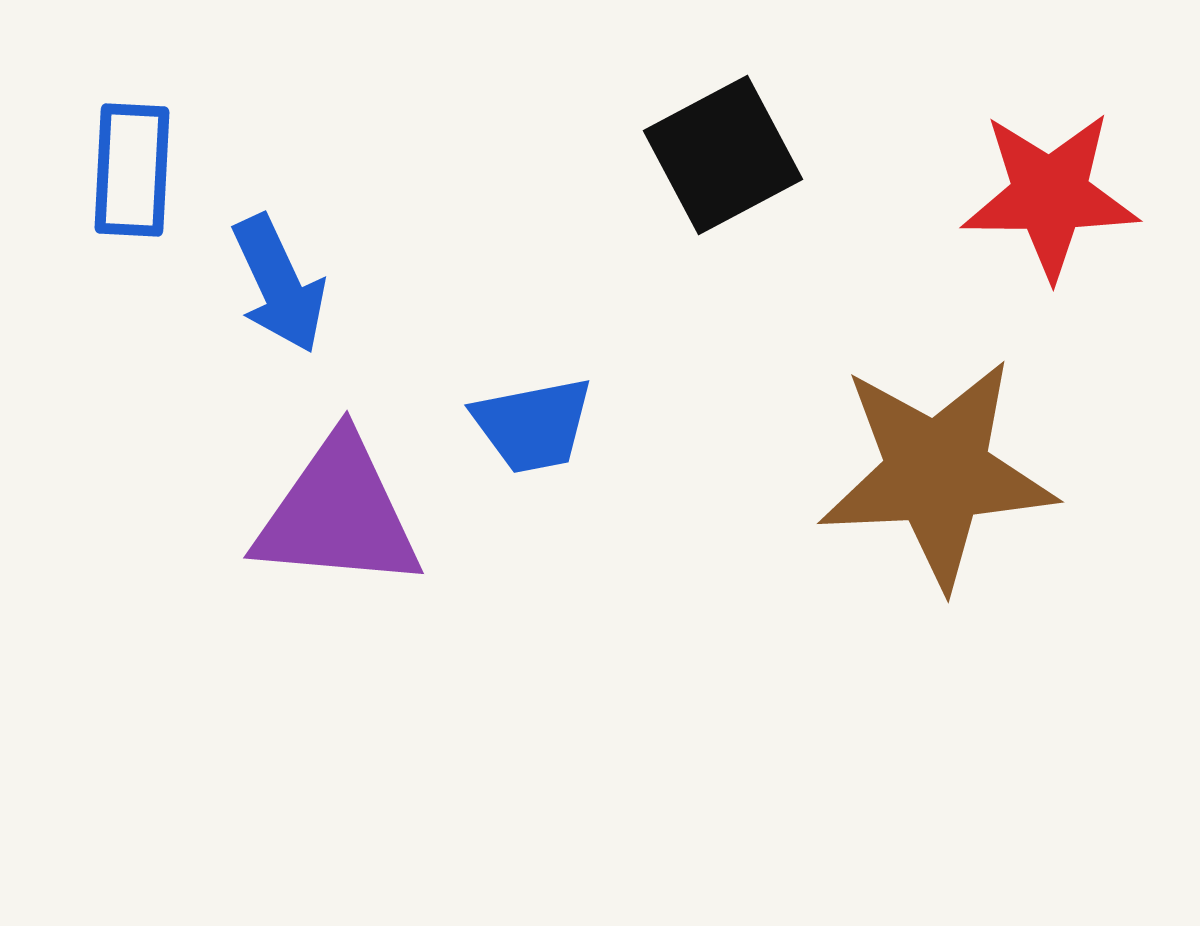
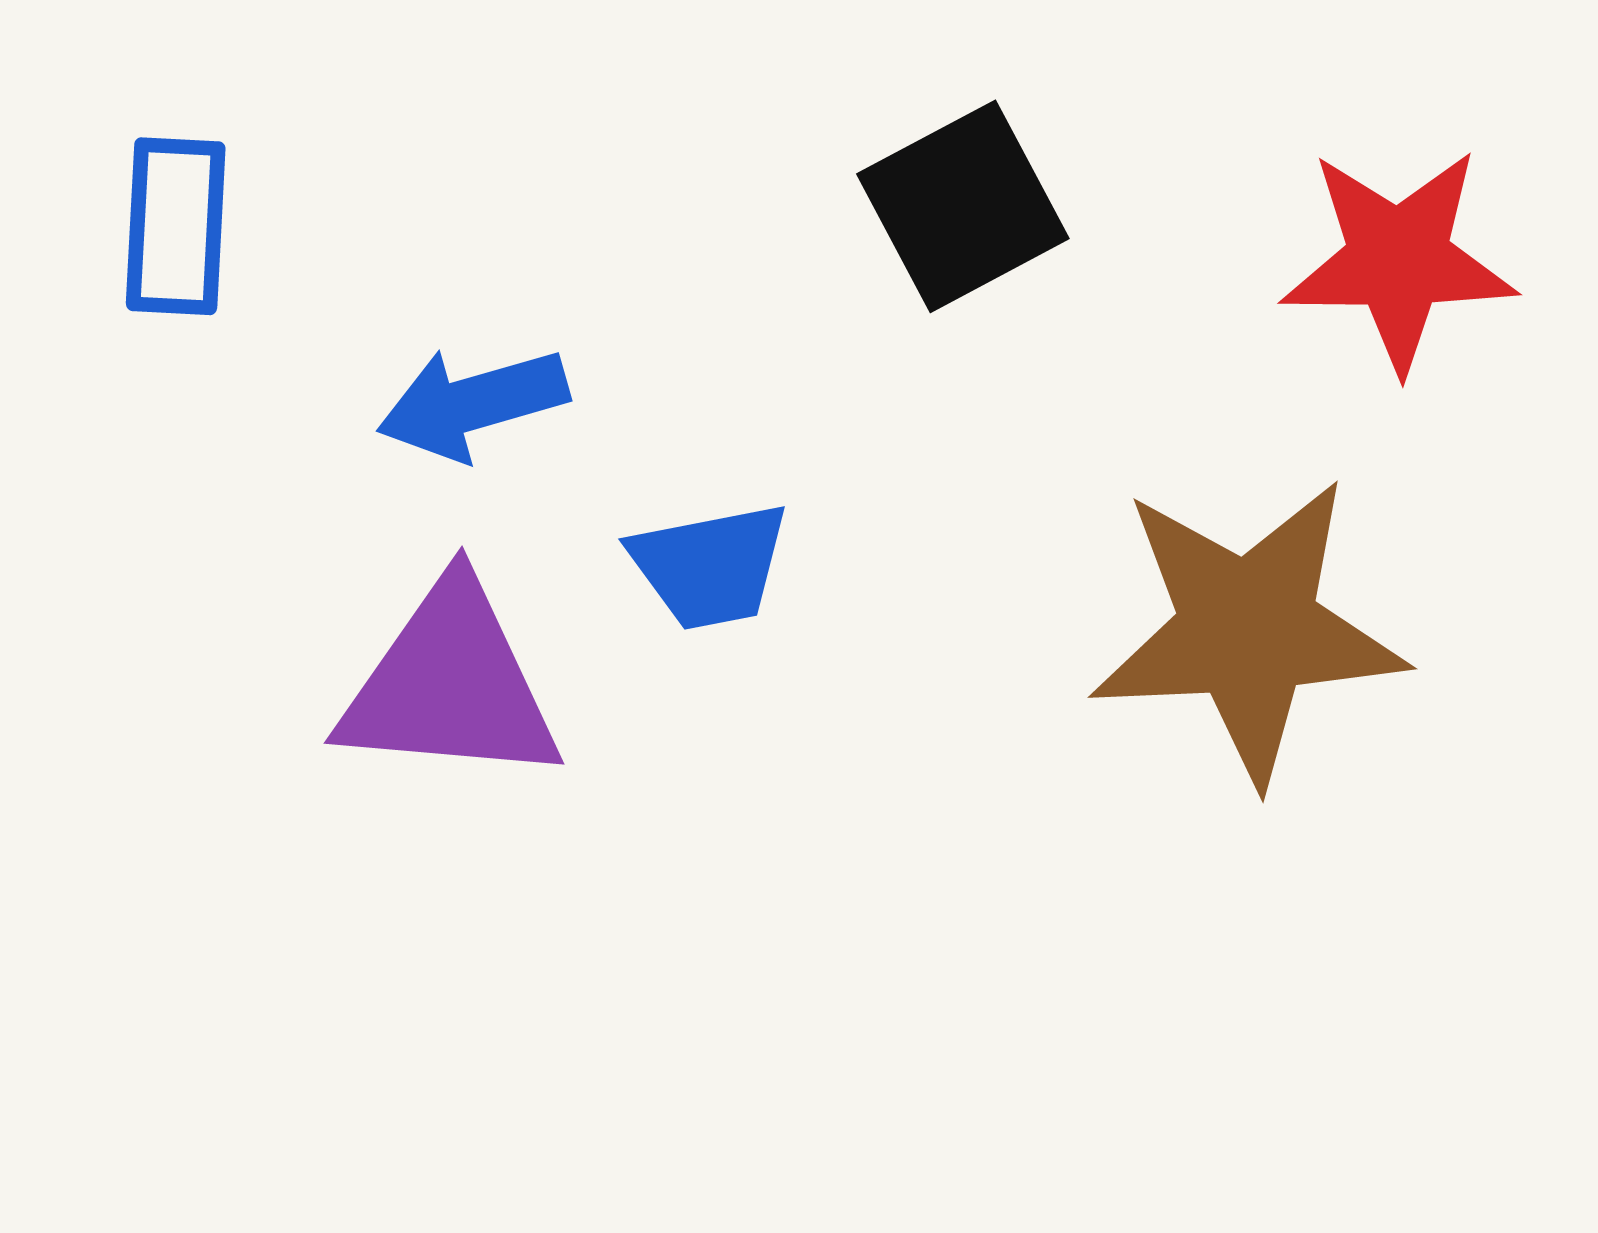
blue arrow: (279, 284) -> (473, 403), moved, turned 99

